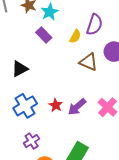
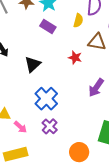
red star: (56, 105) -> (75, 58), moved
purple cross: (32, 141) -> (50, 126), moved

